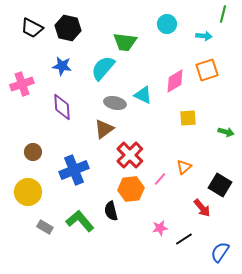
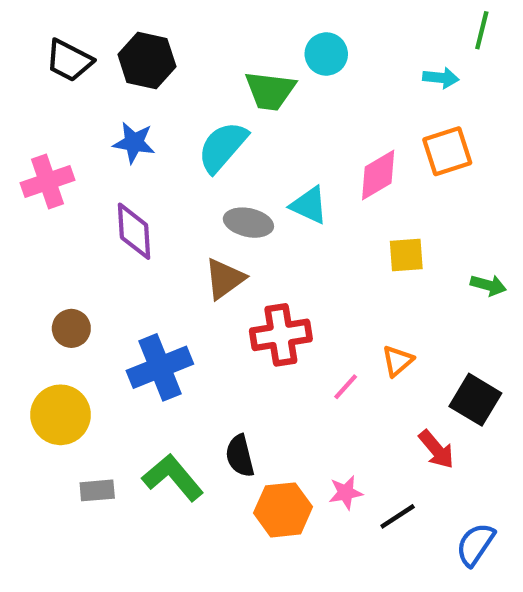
cyan circle: (167, 24) -> (326, 54), moved
red cross: (130, 155) -> (281, 335), turned 36
orange hexagon: (131, 189) -> (283, 510), moved
gray rectangle: (45, 227) -> (97, 490), turned -35

